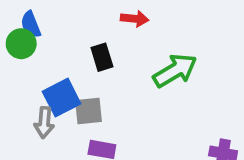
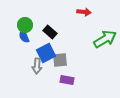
blue semicircle: (31, 24) -> (24, 36), moved
black rectangle: (102, 57) -> (50, 32), moved, turned -32

